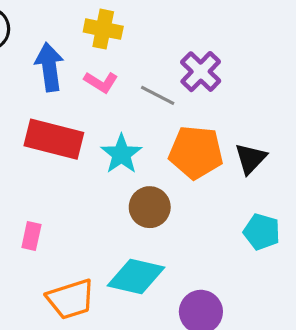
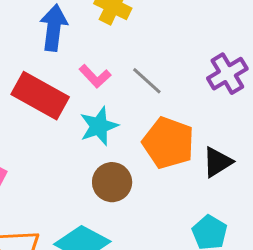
purple cross: (201, 72) -> (227, 74), moved
pink L-shape: (101, 82) -> (95, 76), moved

